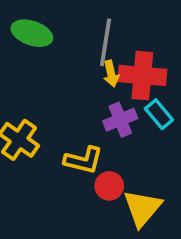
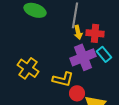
red cross: (142, 75) -> (95, 33), size x0.7
purple cross: (120, 120) -> (83, 57), size x1.4

